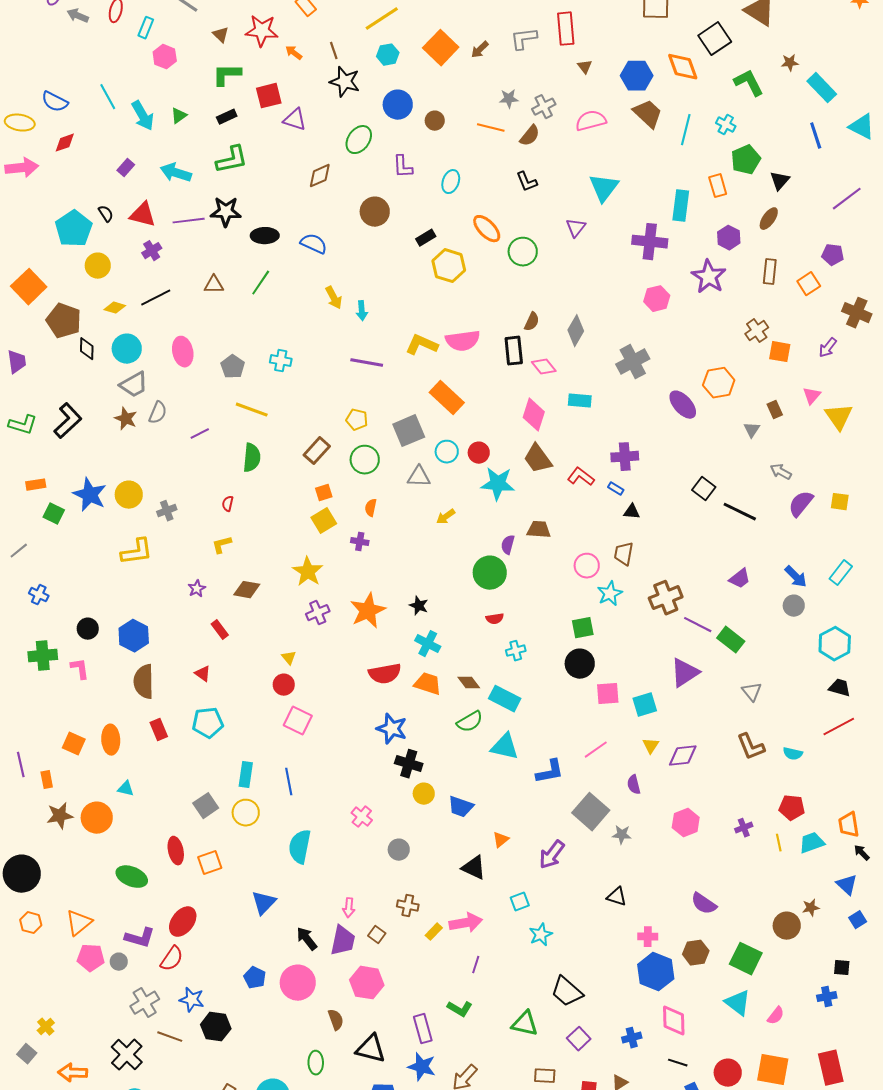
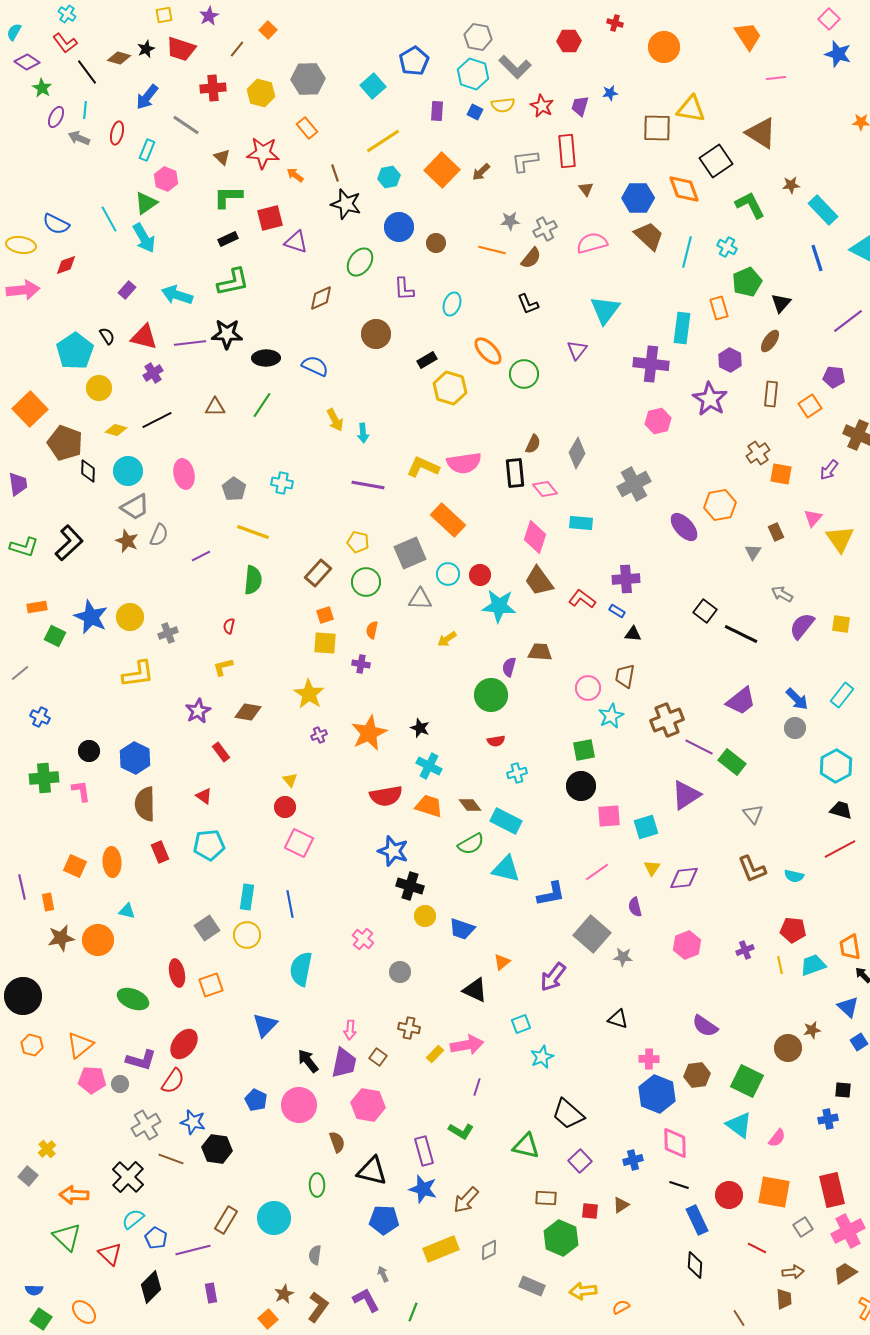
green triangle: (179, 116) -> (146, 203), moved, size x1.4
yellow square: (324, 521) -> (325, 643), turned 35
purple trapezoid: (740, 579) -> (741, 701), size x1.4
purple star: (197, 589) -> (198, 711), size x1.4
purple cross: (318, 613) -> (319, 735), size x0.7

